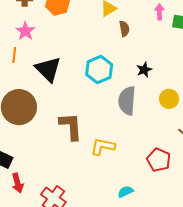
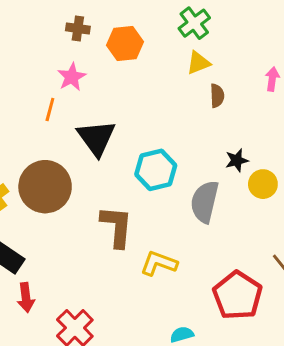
cyan hexagon: (99, 70) -> (156, 170), moved
yellow circle: (169, 99) -> (263, 184), moved
red pentagon: (159, 160) -> (238, 295), size x1.4

